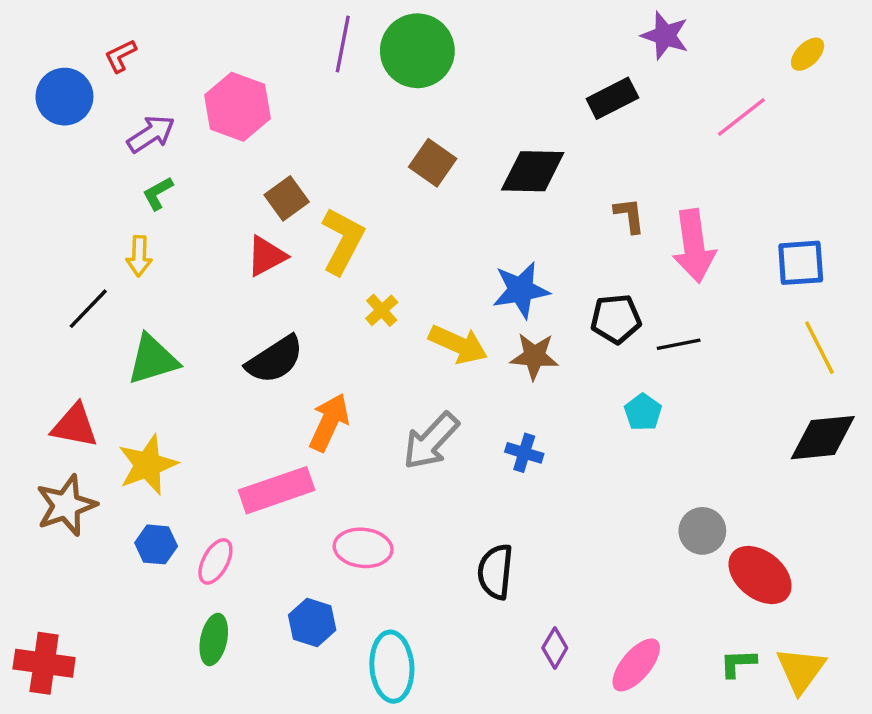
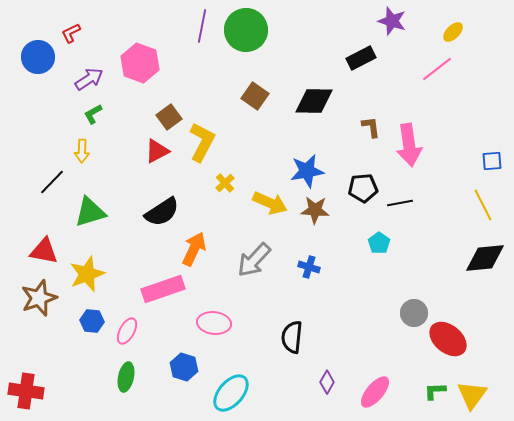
yellow ellipse: (808, 54) -> (453, 32), moved
blue square: (801, 263) -> (492, 161), moved, size x0.7
cyan ellipse: (392, 667) -> (231, 393), turned 45

